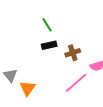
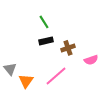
pink line: (76, 83) -> (56, 76), moved

